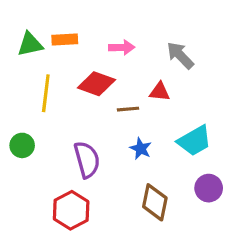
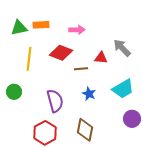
gray arrow: (180, 55) -> (122, 48), moved
brown diamond: (155, 202) -> (85, 130), moved

